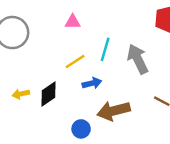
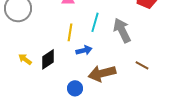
yellow line: (75, 61) -> (70, 32), turned -48
yellow arrow: (21, 94) -> (25, 59), turned 48

